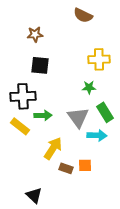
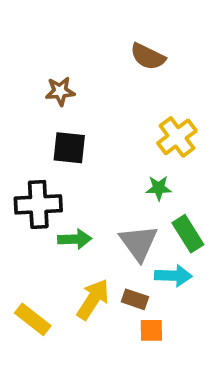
yellow cross: (99, 59) -> (177, 137), turned -35
yellow rectangle: (20, 126) -> (33, 319), moved
brown rectangle: (66, 168) -> (135, 299), moved

